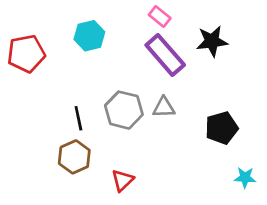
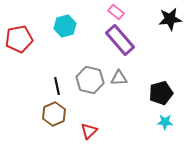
black star: (212, 41) -> (170, 19), moved
cyan star: (245, 178) -> (165, 122), moved

